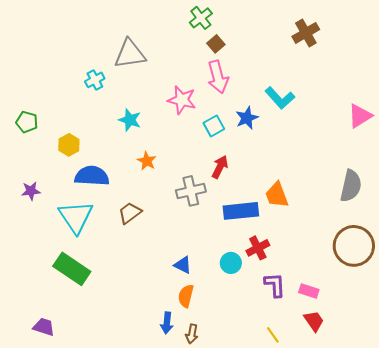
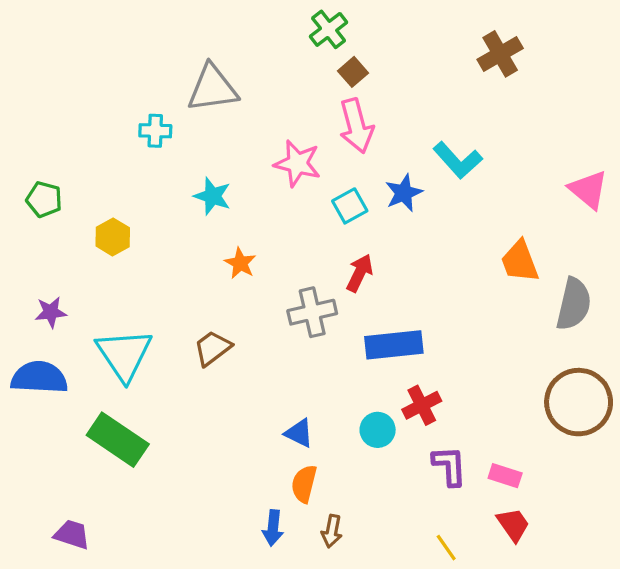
cyan cross: (95, 80) -> (155, 131), turned 30
pink triangle: (360, 116) -> (588, 190), turned -48
blue semicircle: (92, 176) -> (39, 378), moved
orange trapezoid: (277, 195) -> (520, 262), moved
brown arrow: (192, 334) -> (332, 531), moved

